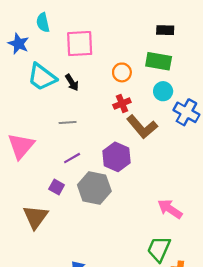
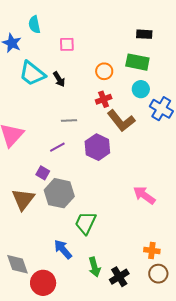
pink square: (80, 44) -> (67, 44), size x0.6
gray line: (68, 123) -> (69, 120), moved
gray hexagon: (94, 188) -> (59, 193), moved
green trapezoid: (159, 249) -> (86, 223), moved

